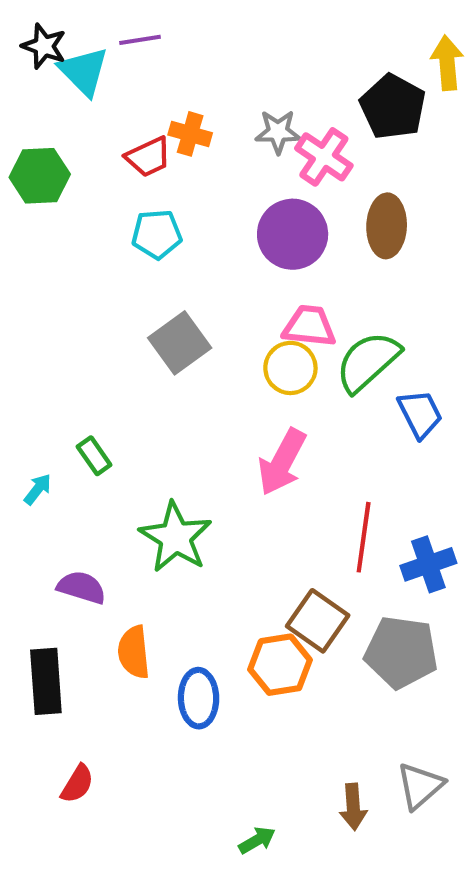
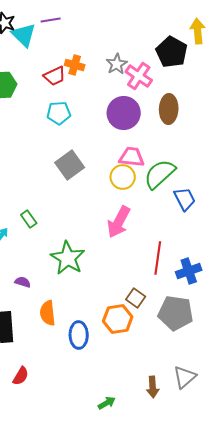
gray star: (278, 132) -> (117, 64), turned -30
purple semicircle: (81, 587) -> (23, 282), size x0.7
brown square: (318, 621) -> (136, 298), size x0.7

